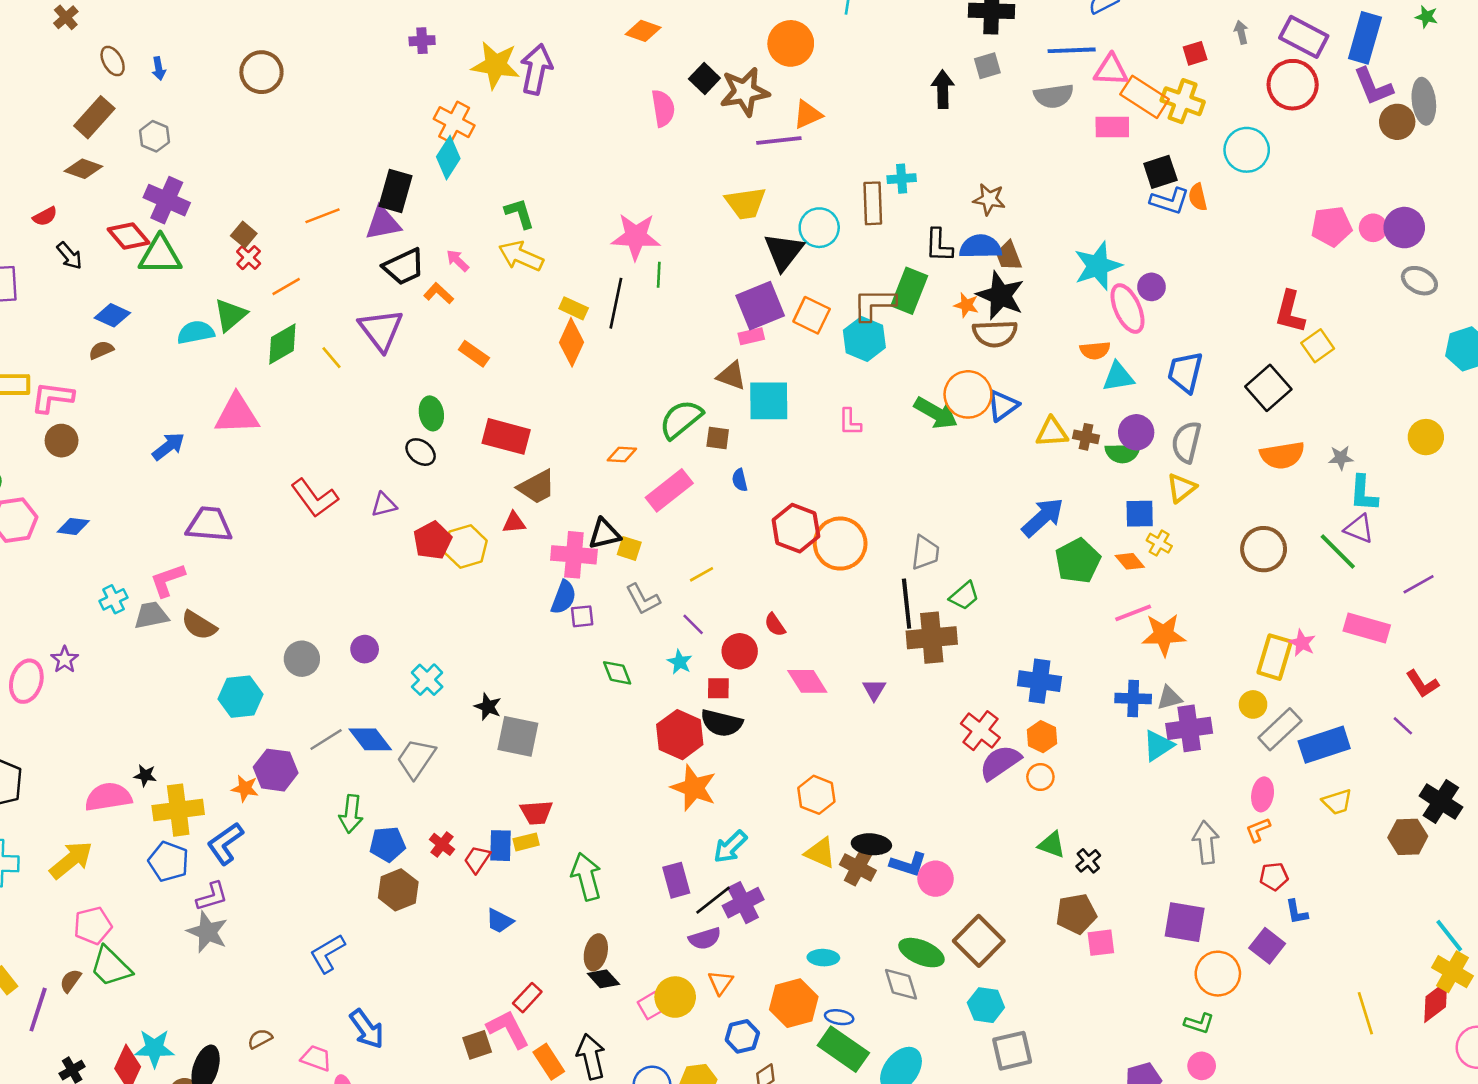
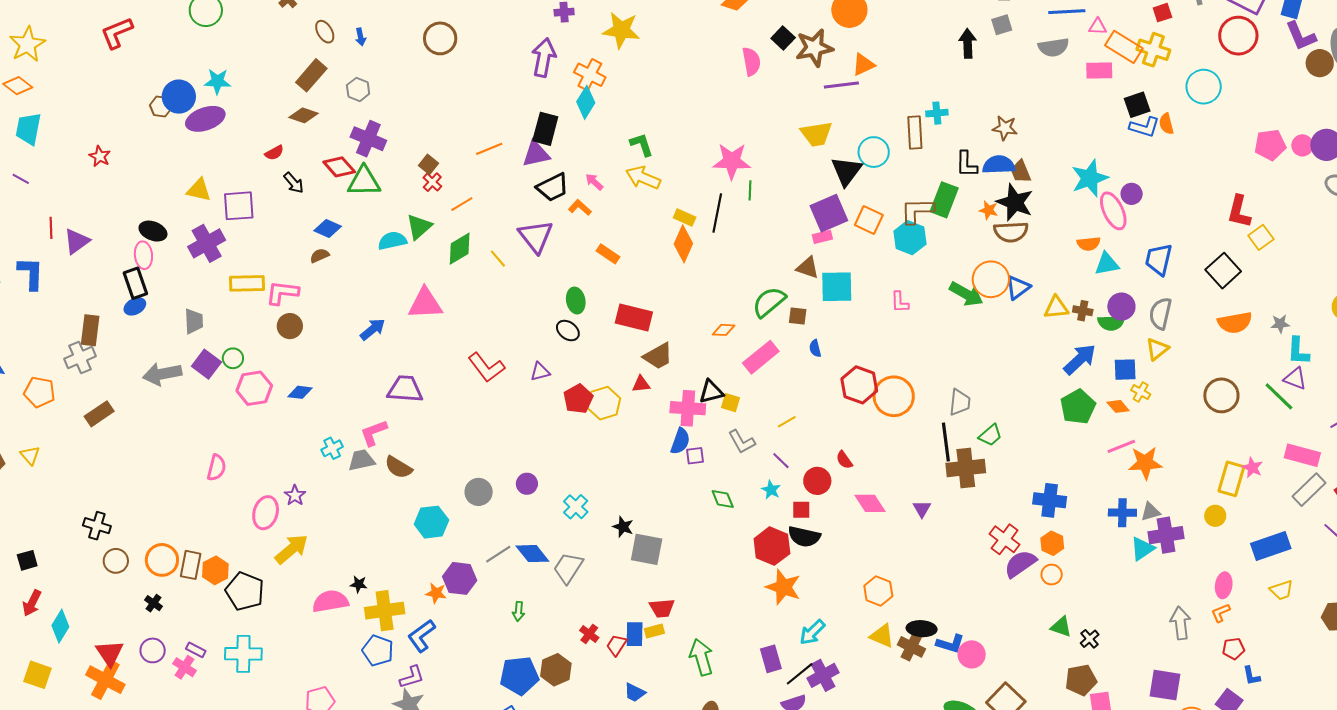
purple arrow: (536, 69) -> (544, 58), moved
pink triangle: (1111, 70) -> (1098, 27), size x0.7
blue arrow: (1043, 517) -> (1080, 359), moved
gray rectangle: (1280, 729) -> (1309, 490), moved
green arrow: (351, 814) -> (518, 611), size x0.7
blue pentagon: (388, 844) -> (519, 676), moved, size x1.4
yellow arrow: (71, 860) -> (292, 549), moved

